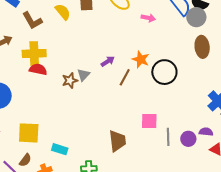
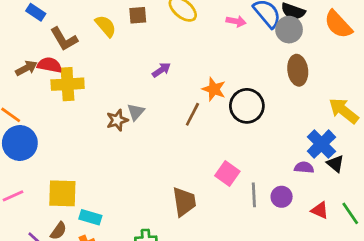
pink arrow: (148, 18) -> (236, 21), moved
purple arrow: (108, 61) -> (161, 70), moved
red semicircle: (38, 69) -> (49, 65), moved
pink square: (149, 121) -> (227, 173), turned 36
purple semicircle: (206, 132) -> (304, 167), moved
cyan rectangle: (60, 149) -> (90, 217), moved

